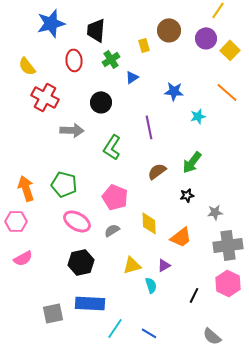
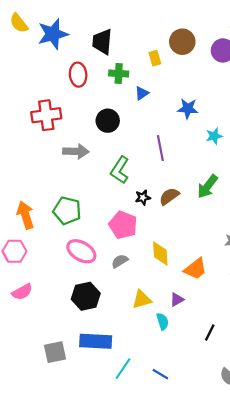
green cross: (111, 59) -> (119, 74), turned 36
yellow semicircle: (27, 66) -> (19, 23), moved
red cross: (45, 97) -> (46, 115), turned -36
black star: (187, 195) -> (143, 197), moved

